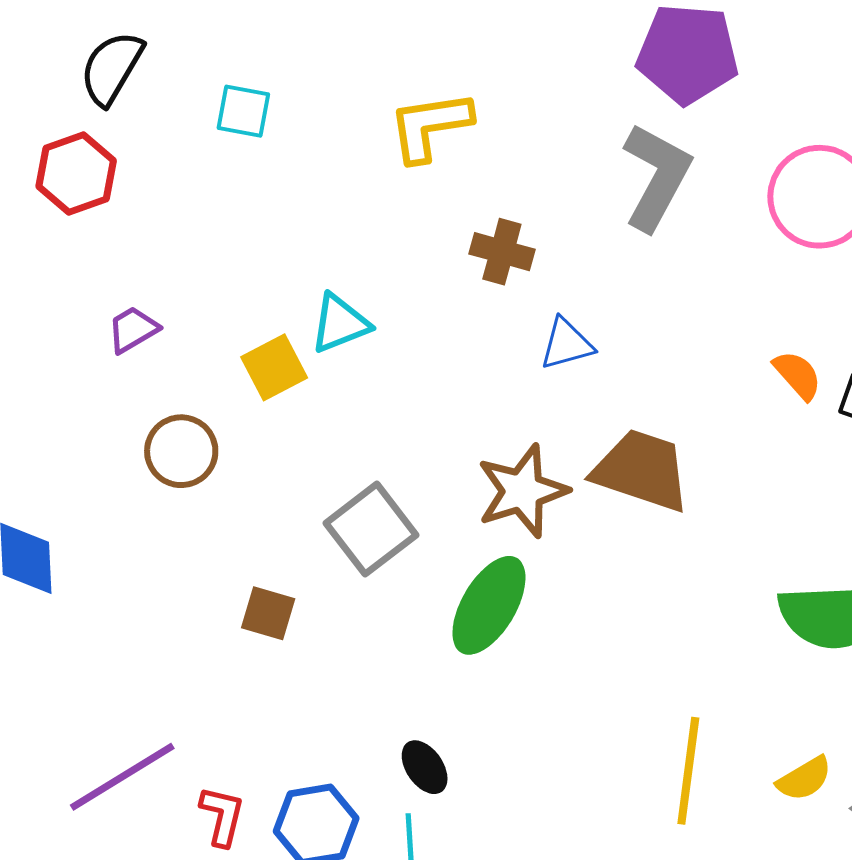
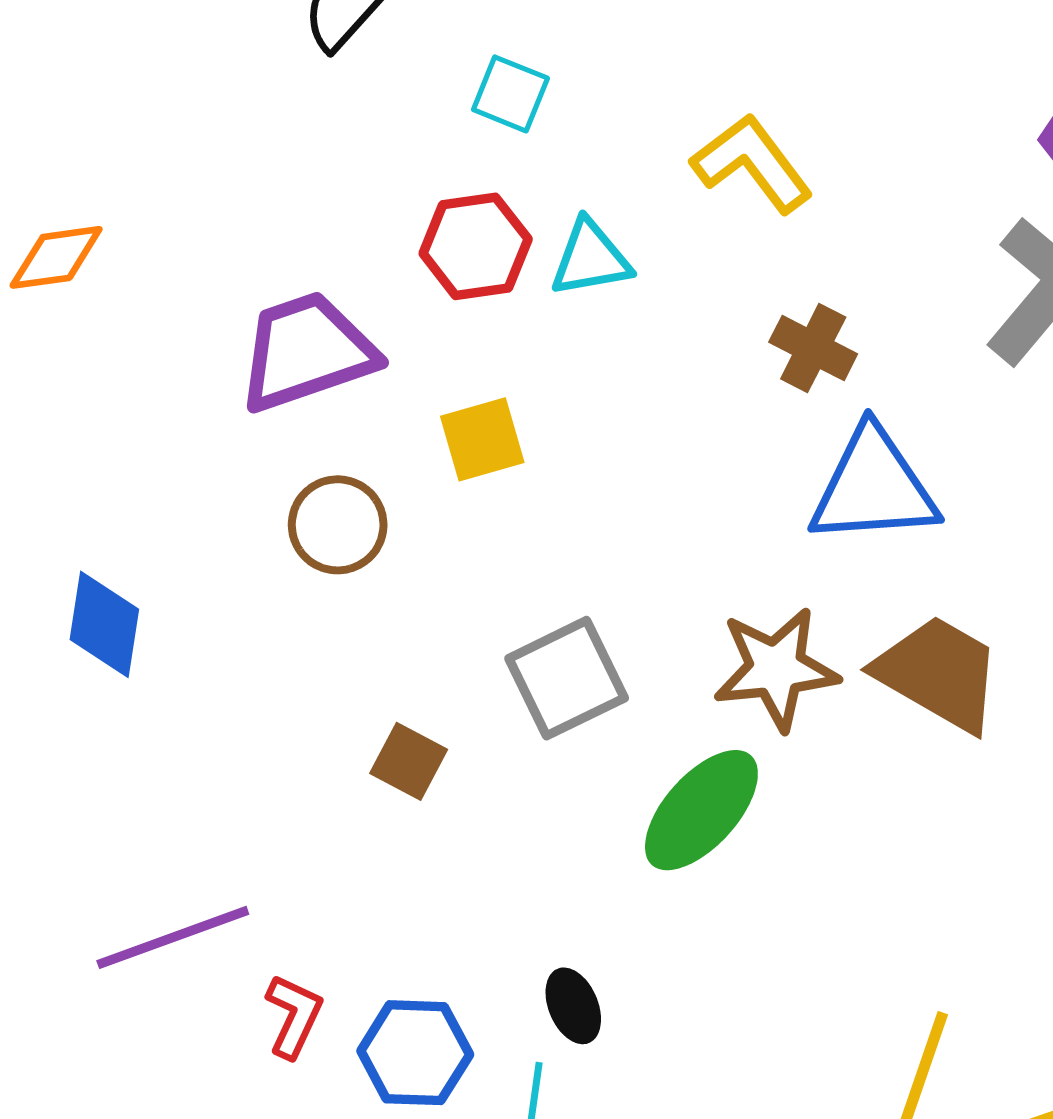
yellow L-shape: (430, 126) -> (752, 163), turned 50
red hexagon: (76, 174) -> (476, 246), moved
cyan triangle: (340, 323) -> (591, 258), moved
purple trapezoid: (133, 329) -> (307, 352), size x2.0
blue triangle: (567, 344) -> (873, 487), size x1.8

